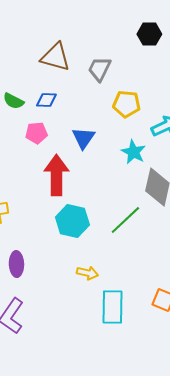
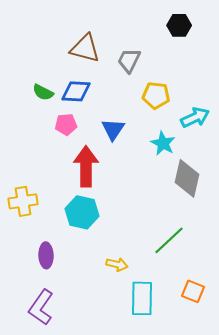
blue diamond: (46, 100) -> (76, 91), size x1.4
green line: (125, 220) -> (169, 240), moved
cyan hexagon: (72, 221) -> (82, 212), moved

